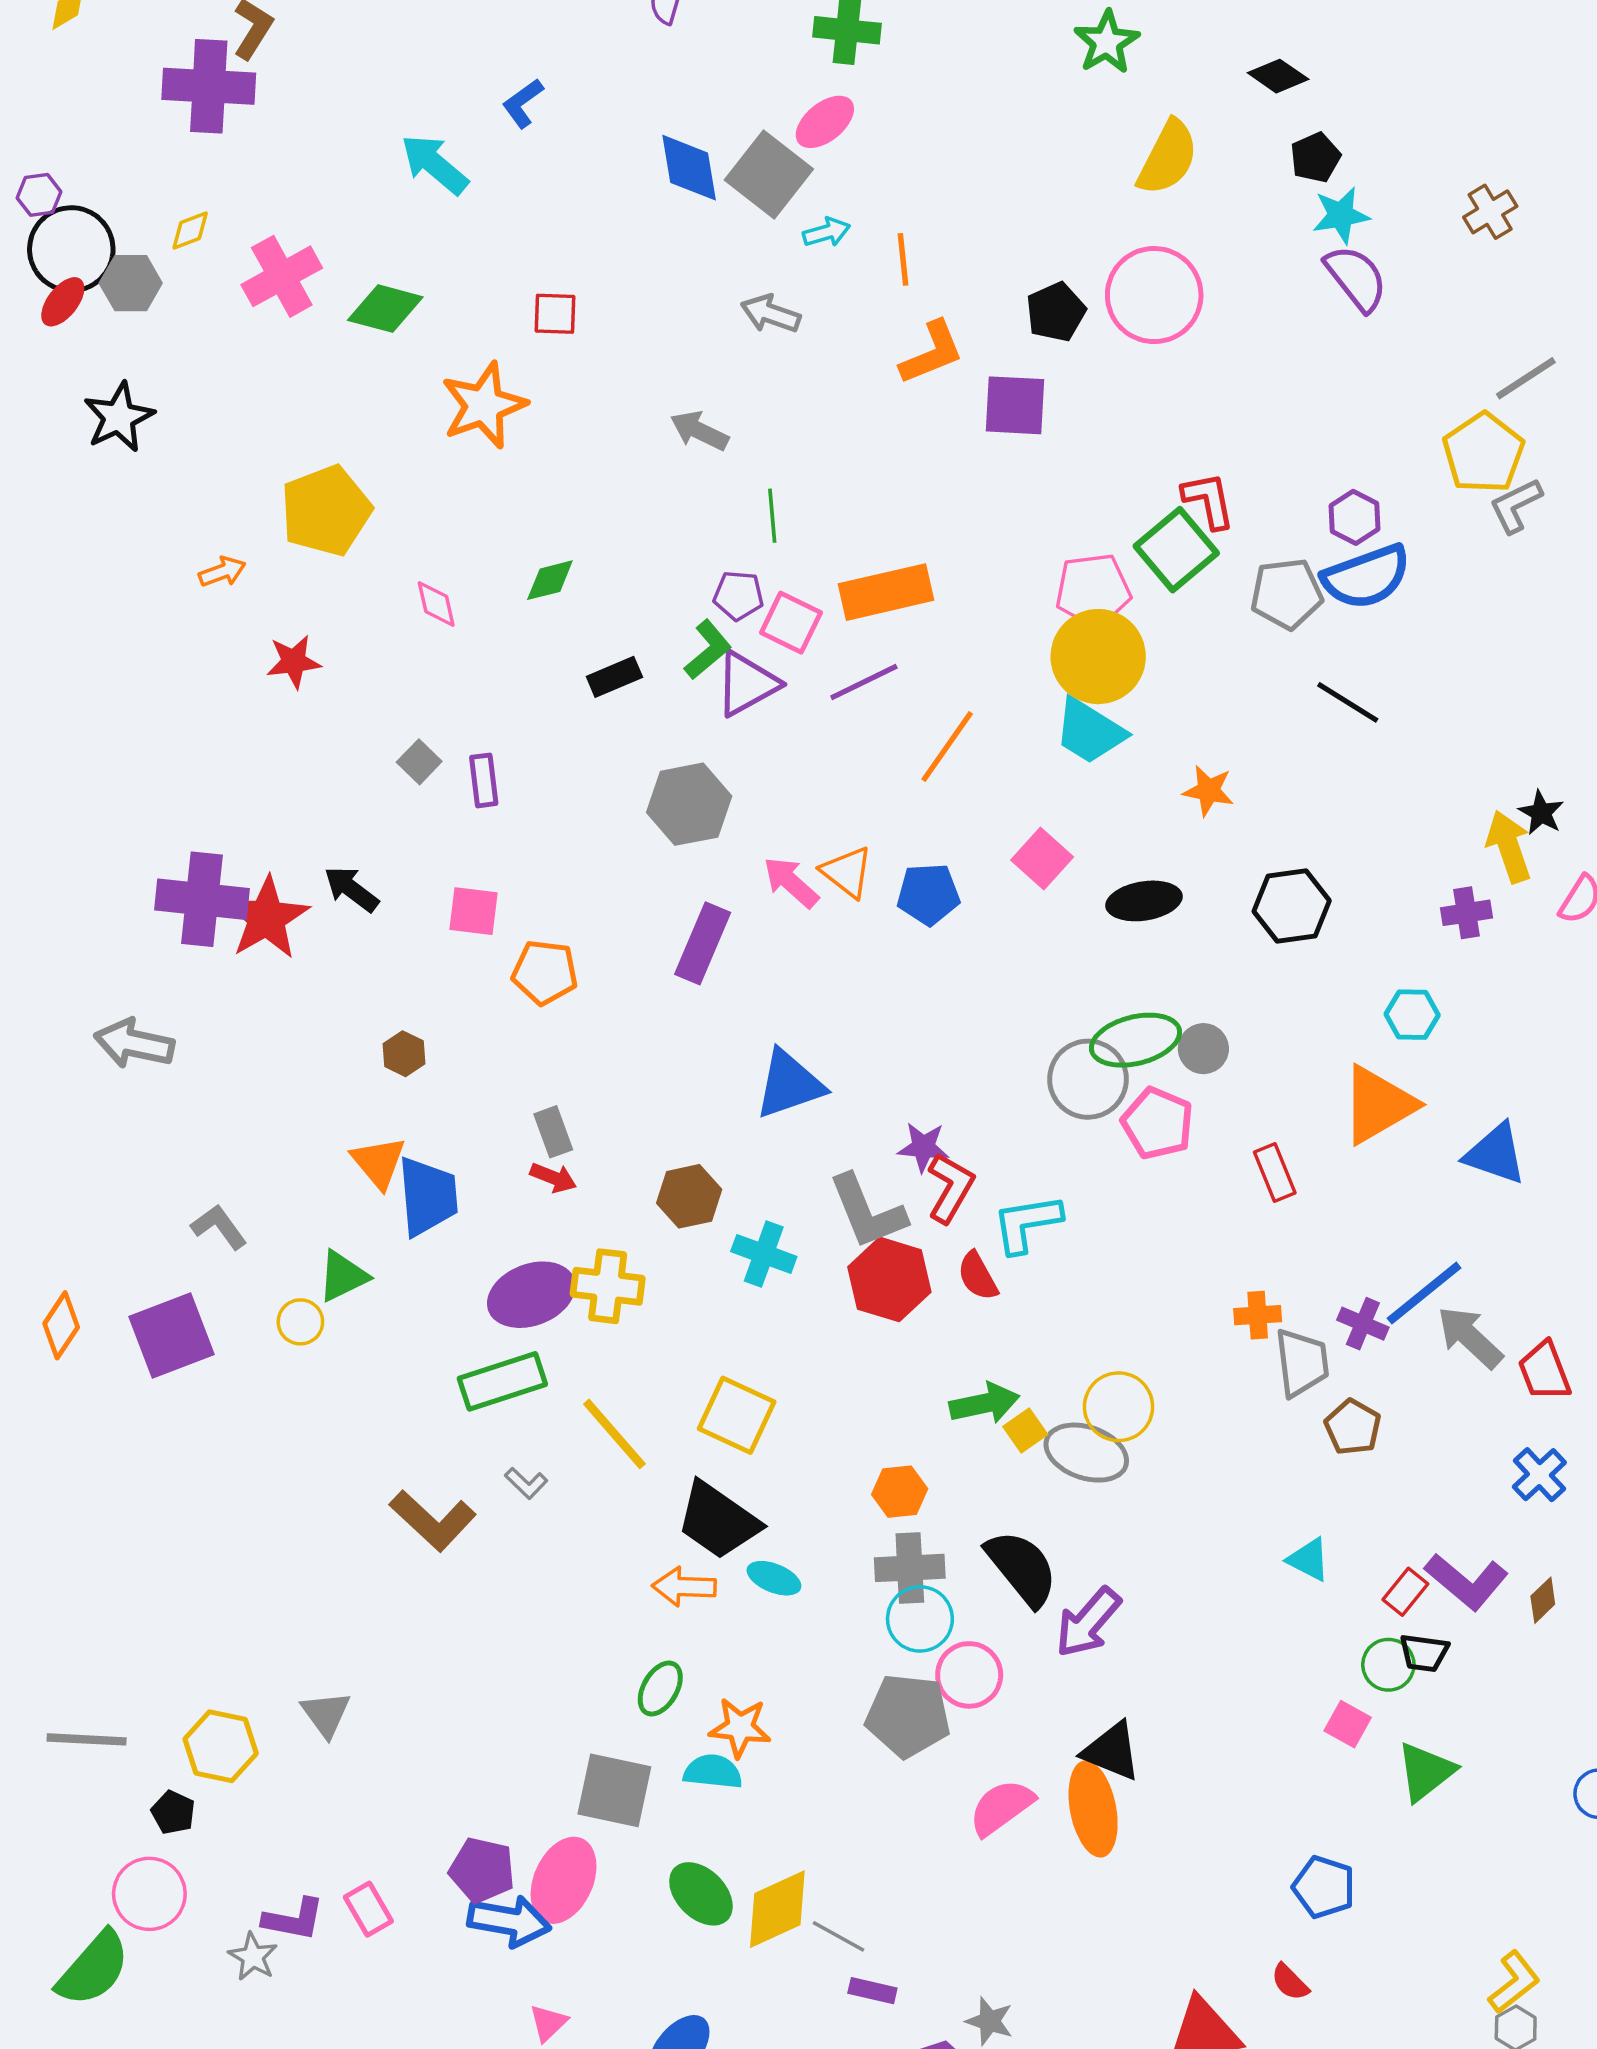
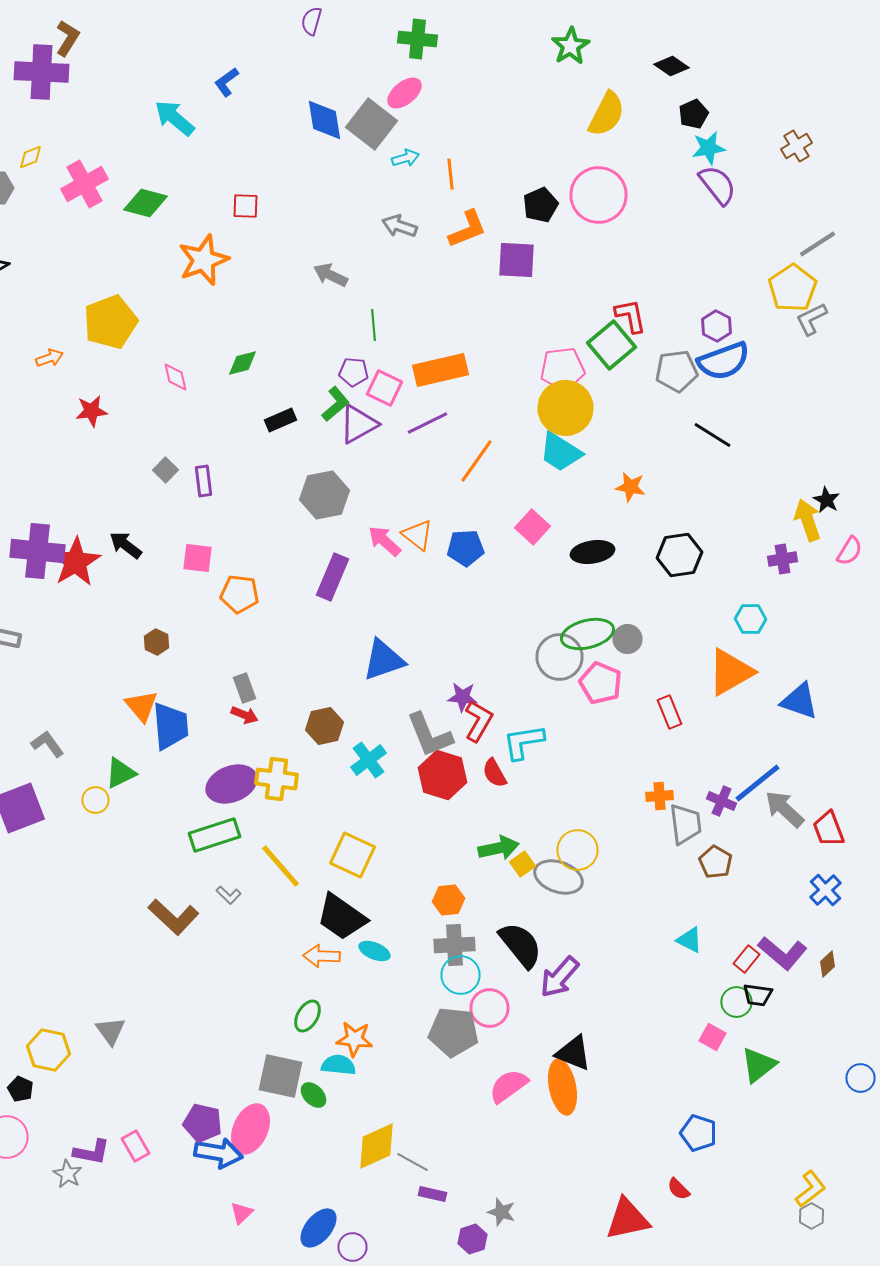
gray arrow: (771, 314) -> (400, 226), moved
cyan cross: (764, 1254) -> (368, 760), turned 33
green ellipse: (701, 1894) -> (314, 1095), moved, size x0.7

